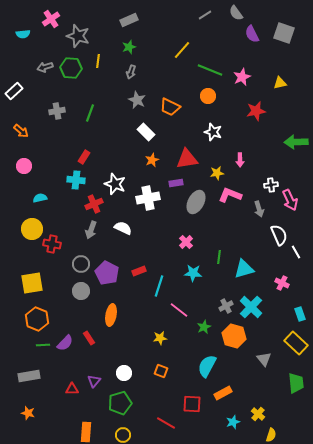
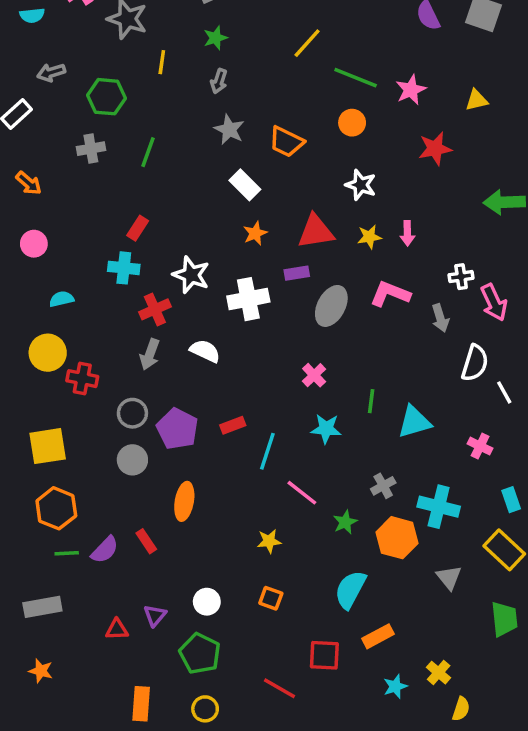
gray arrow: (45, 67) -> (51, 72), moved
green hexagon: (71, 68) -> (106, 97), moved
yellow star: (217, 173) -> (369, 237), moved
white semicircle: (279, 235) -> (475, 363), turned 40
cyan cross: (251, 307) -> (439, 507), moved, turned -30
green pentagon: (120, 403) -> (200, 654), turned -30

